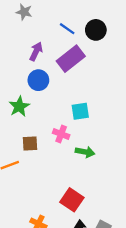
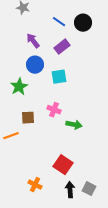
purple arrow: (36, 51) -> (33, 41), turned -63
purple rectangle: (71, 59) -> (62, 47), size x0.7
cyan square: (80, 111) -> (59, 77), moved

